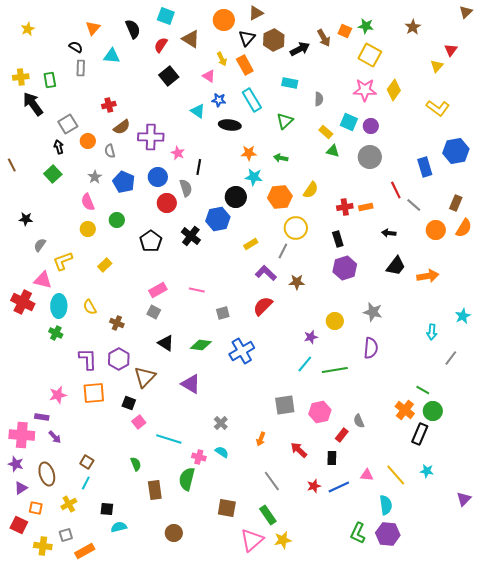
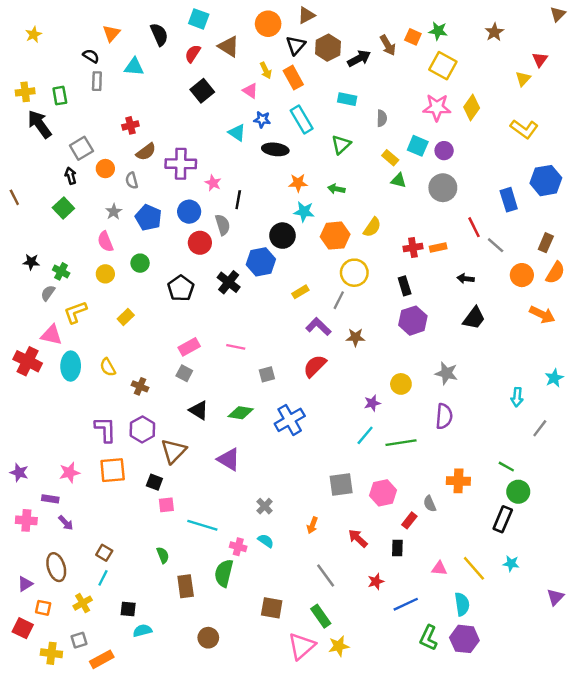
orange arrow: (428, 276) -> (542, 315), moved, turned 35
green cross: (56, 333) -> (61, 271), moved
orange cross: (405, 410) -> (458, 481), moved, turned -36
pink square: (139, 422) -> (166, 505), turned 32
pink cross: (22, 435) -> (26, 520), size x0.7
purple star: (16, 464) -> (19, 473), moved
blue line: (339, 487) -> (406, 604), moved

